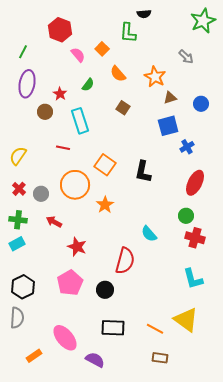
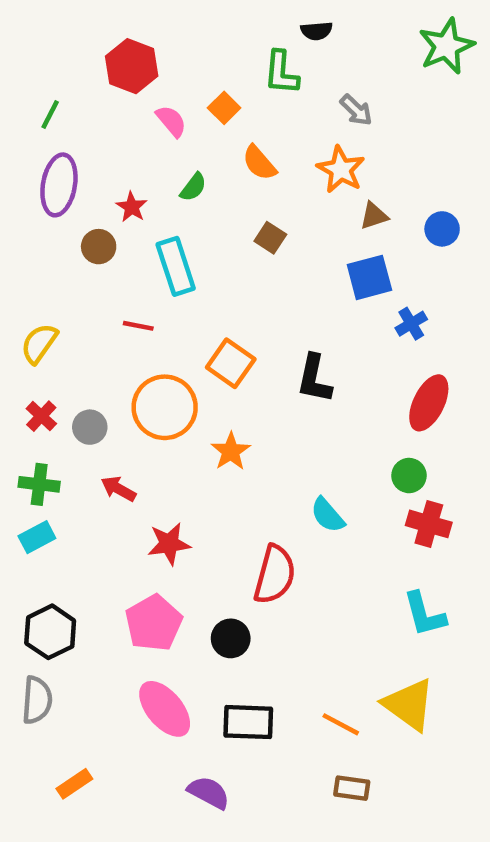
gray arrow: (186, 57) -> (356, 110), moved
red star: (77, 247) -> (169, 544), turned -30
pink ellipse: (65, 338) -> (165, 709), moved

